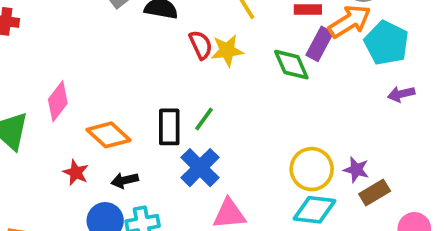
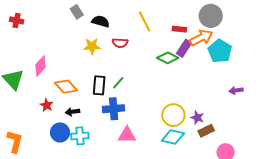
red semicircle: (201, 45) -> (120, 43), turned 112
yellow star: (227, 50) -> (92, 46), moved
green diamond: (291, 65) -> (168, 58), turned -45
purple arrow: (401, 94) -> (236, 90), moved
blue cross: (200, 168) -> (114, 109), turned 35

